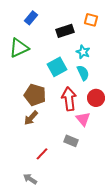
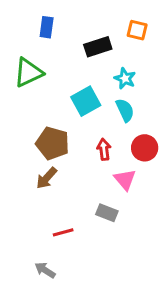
blue rectangle: (31, 18) -> (47, 27), turned -32
red arrow: (69, 99) -> (104, 149), size x0.6
red line: (42, 154) -> (63, 232), turned 32

